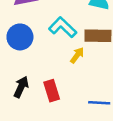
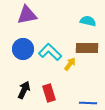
cyan L-shape: (63, 27) -> (50, 52), moved

